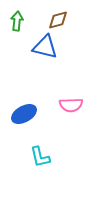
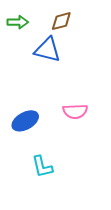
green arrow: (17, 21) -> (18, 22), turned 84

